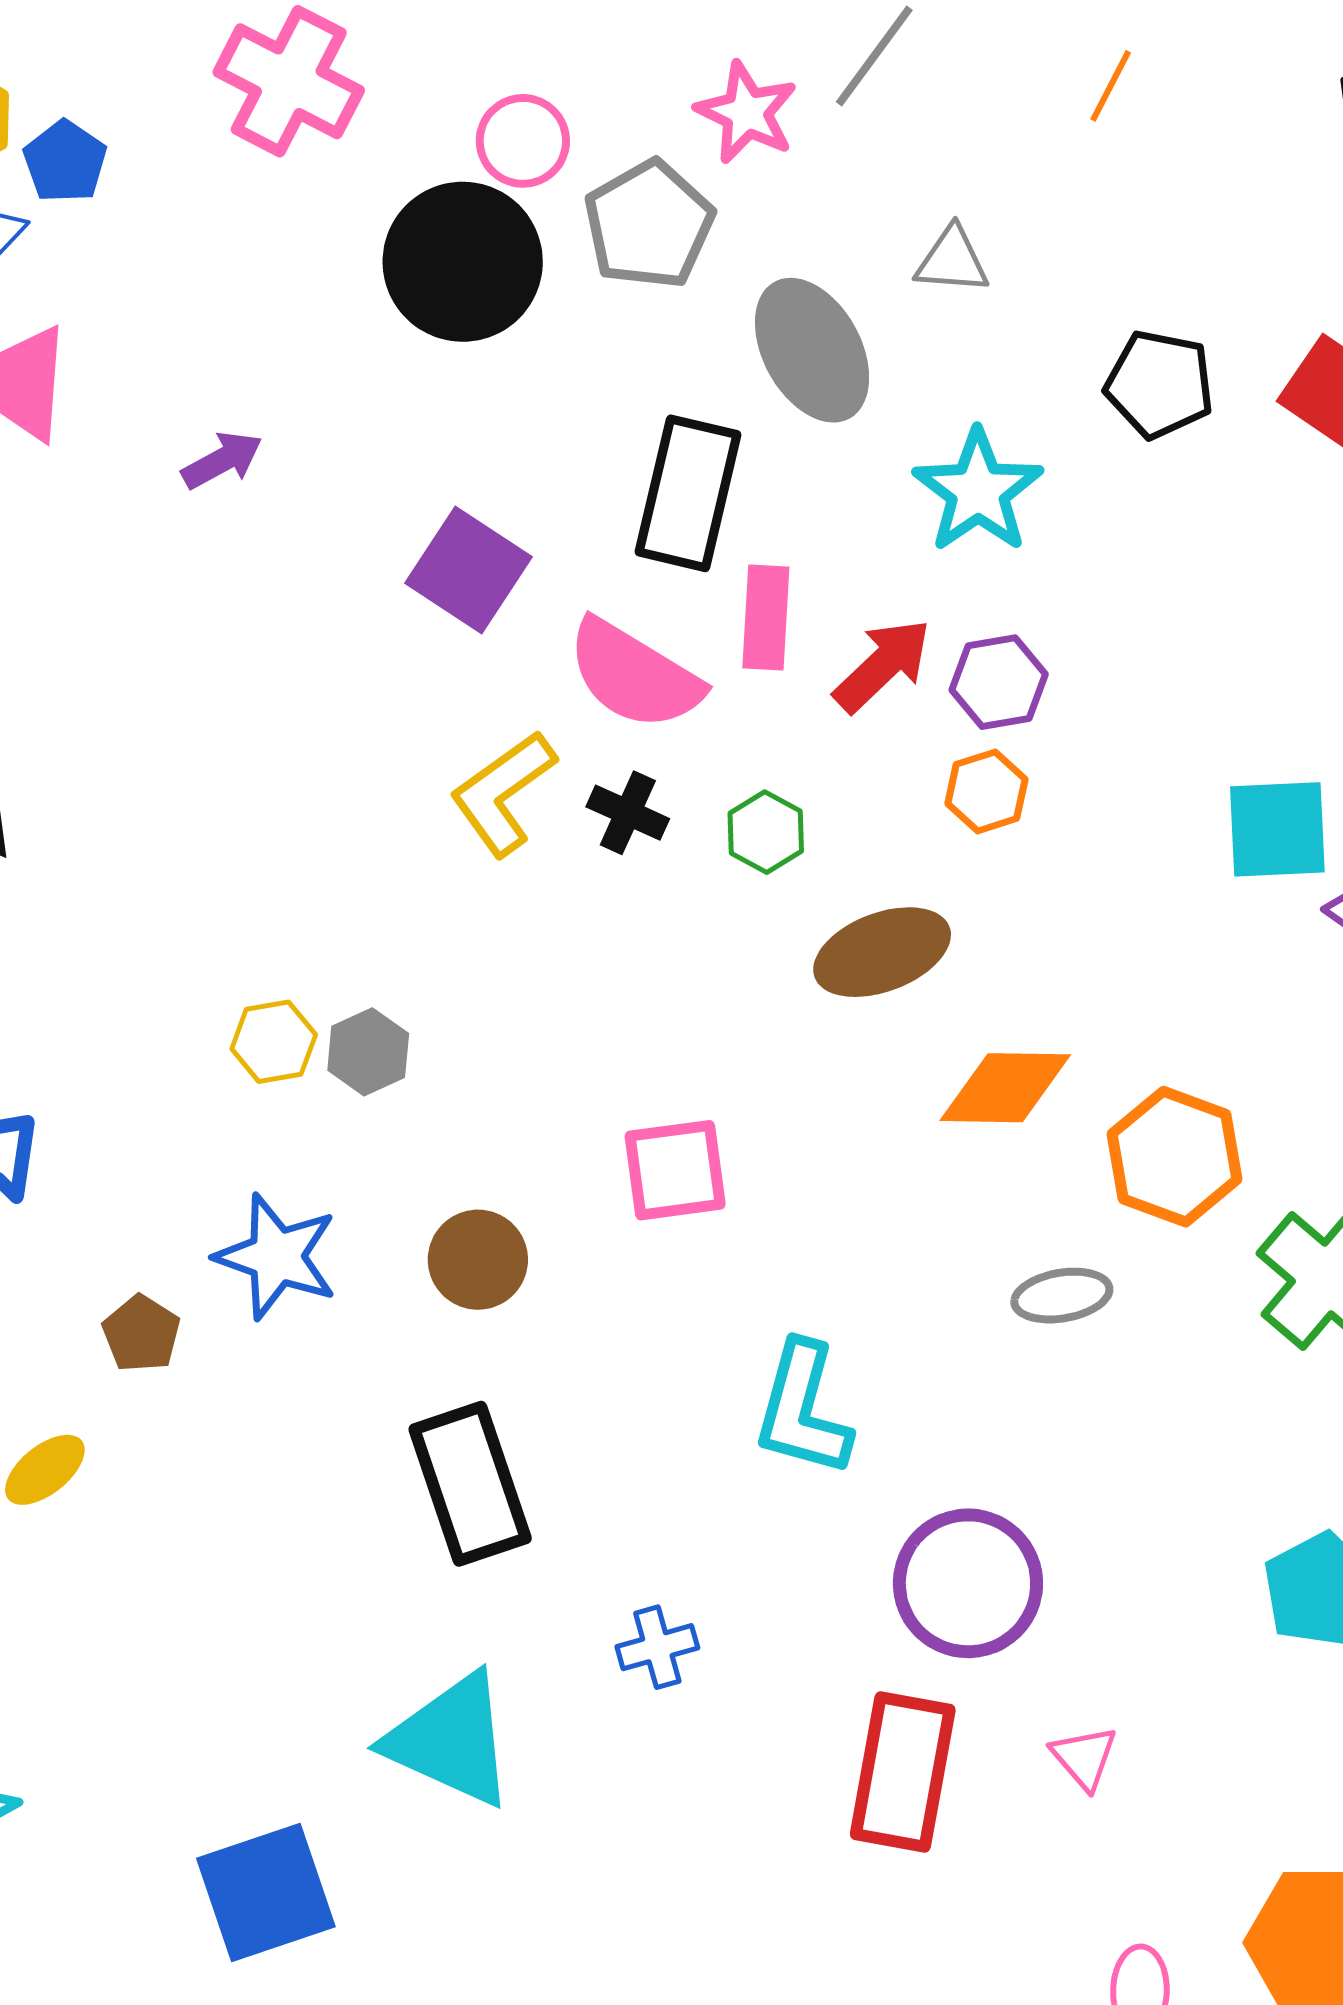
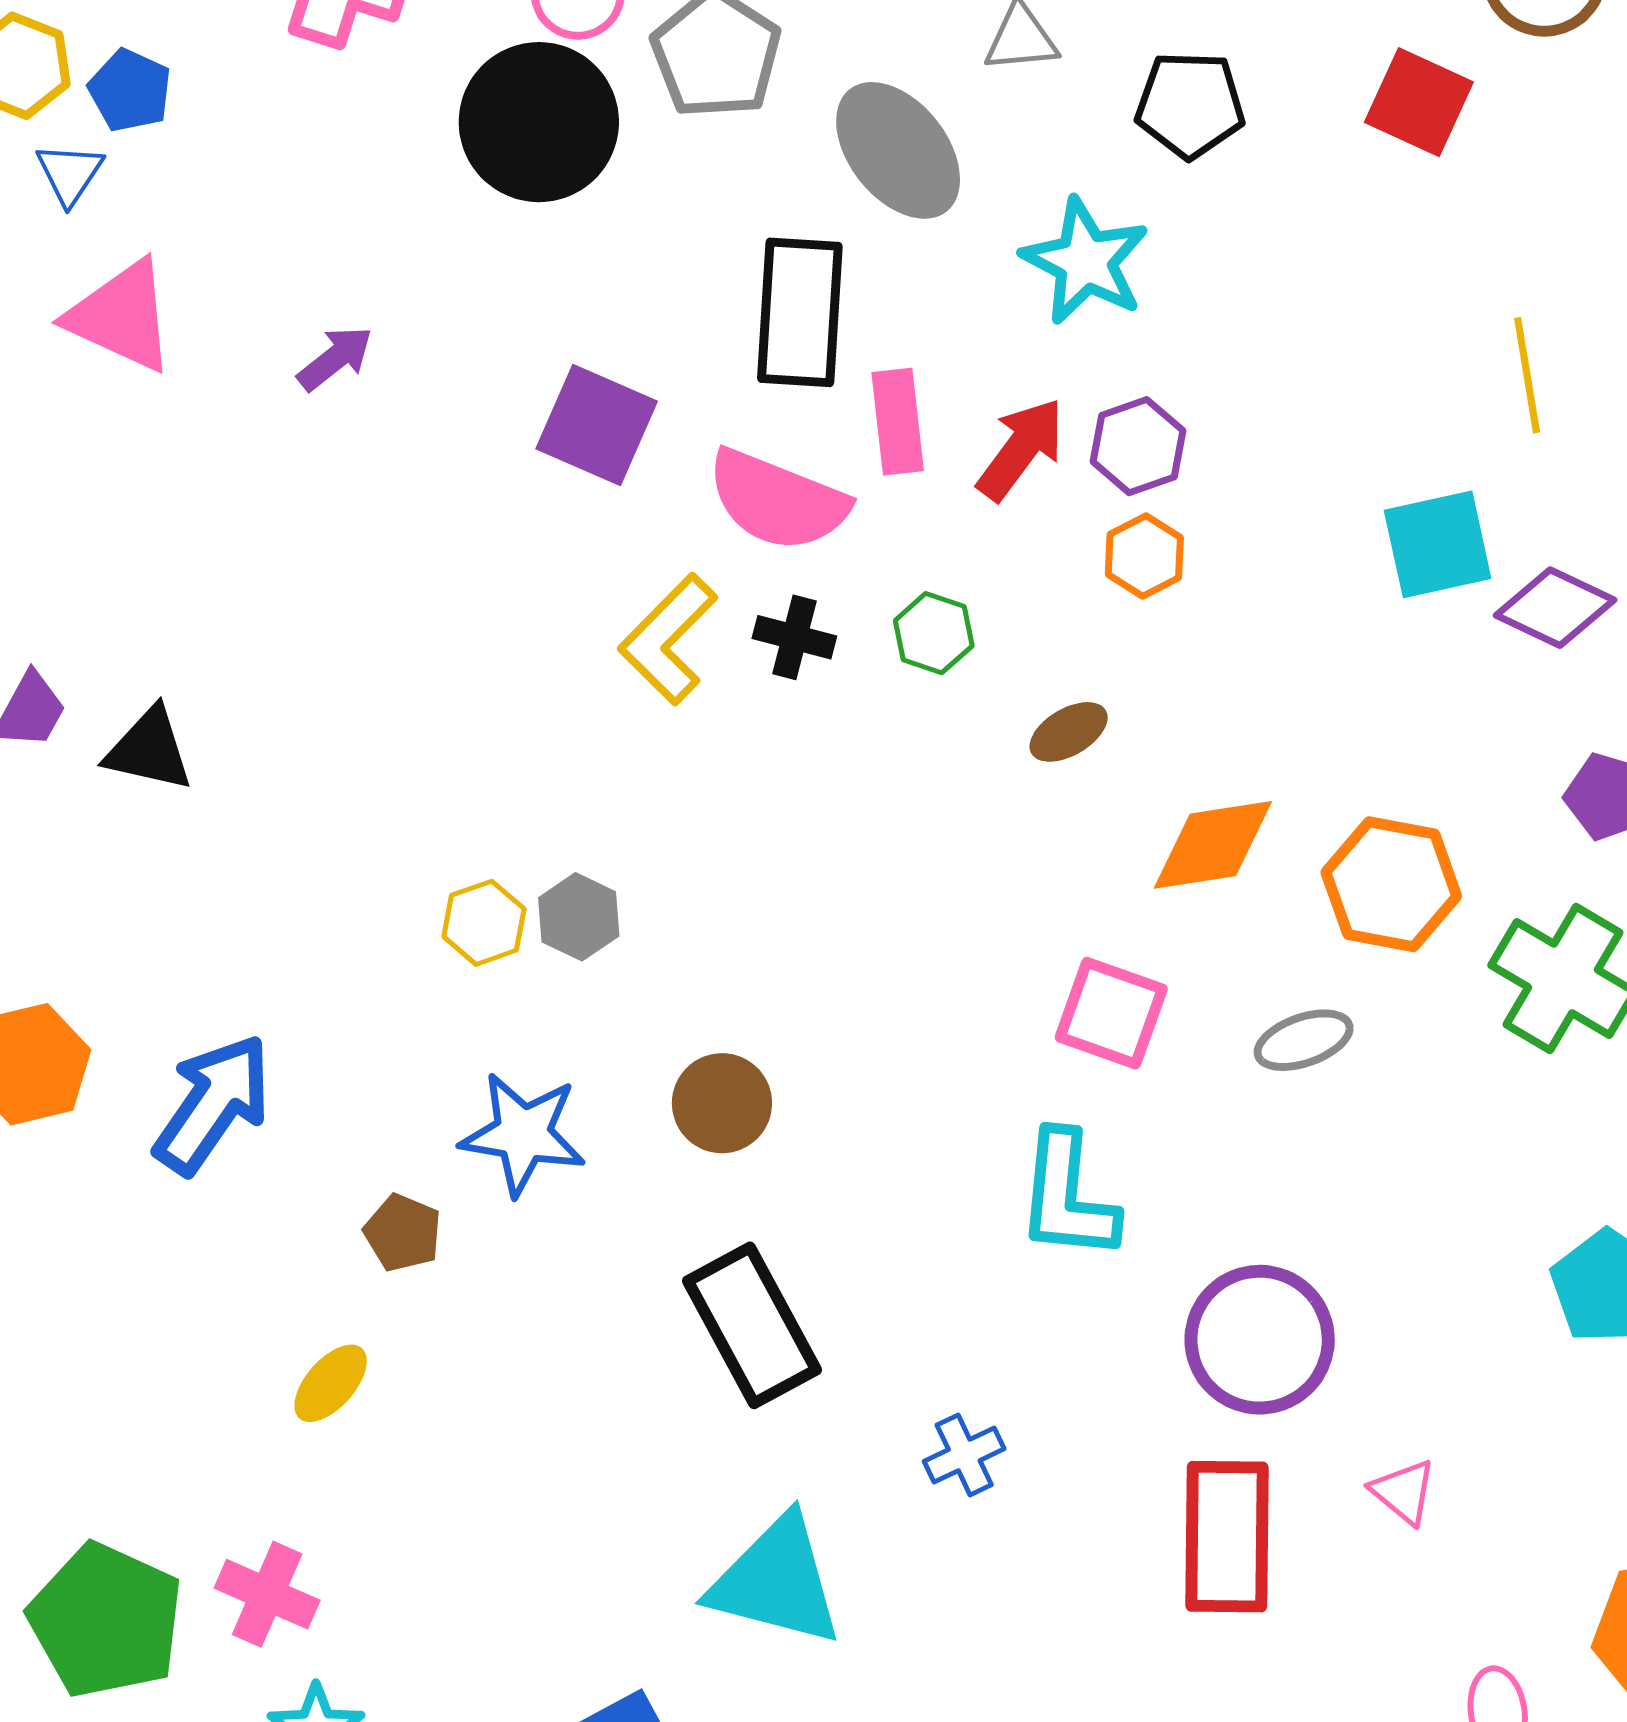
black pentagon: (1159, 384) -> (1190, 105), moved
brown ellipse: (882, 952) -> (1069, 732), size x0.6
pink square: (675, 1170) -> (1111, 1013), moved, turned 37

